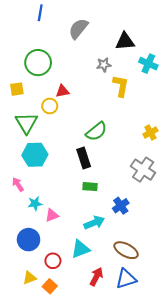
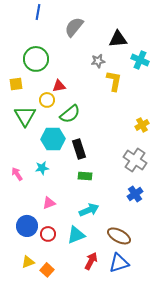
green semicircle: (96, 131) -> (70, 114), moved
cyan hexagon: (35, 155) -> (53, 139), moved
cyan star: (35, 204) -> (42, 168), moved
blue cross: (121, 206) -> (135, 194), moved
red circle: (53, 261) -> (48, 234), moved

